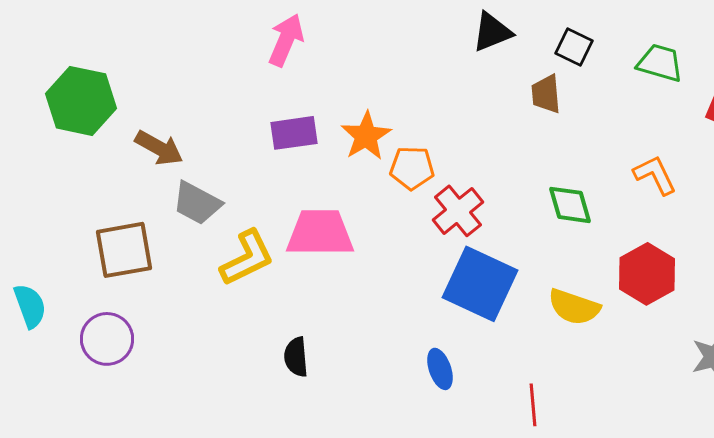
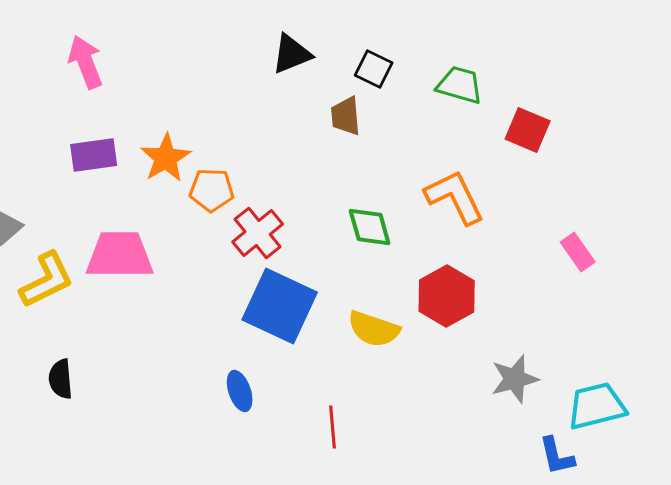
pink arrow: (286, 40) -> (86, 62), turned -44
orange L-shape: (655, 175) -> (455, 197), size x1.4
black semicircle: (296, 357) -> (61, 379), moved

